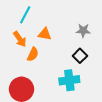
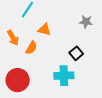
gray star: (83, 31) -> (86, 22), moved
orange arrow: (20, 39) -> (13, 38), moved

